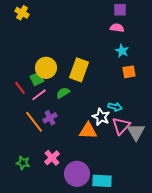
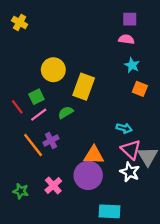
yellow circle: (46, 68) -> (53, 70), moved
orange square: (129, 72) -> (140, 89), turned 32
white star: (101, 117) -> (130, 172), moved
pink triangle: (121, 126) -> (131, 150), turned -30
purple circle: (77, 174) -> (88, 175), moved

